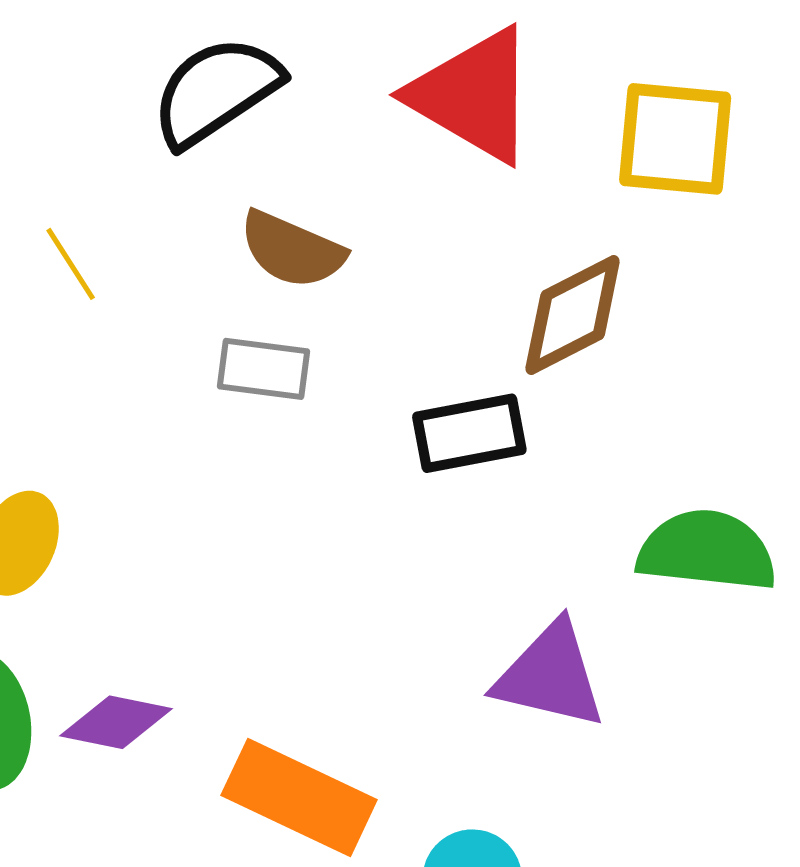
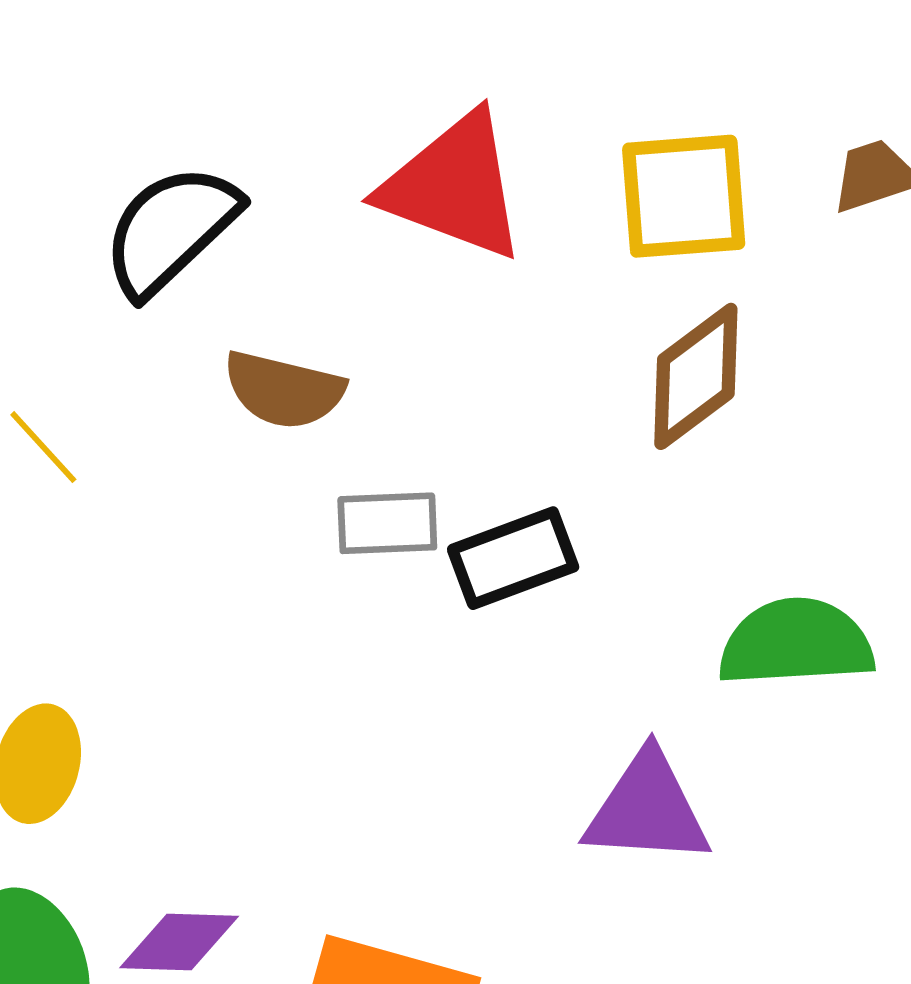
brown diamond: (573, 315) -> (696, 376), moved
gray rectangle: (264, 369) -> (387, 523), moved

